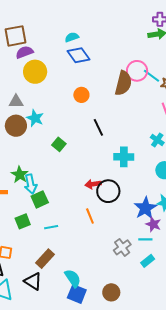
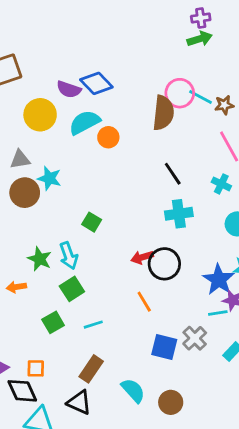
cyan semicircle: (72, 37) -> (85, 122), moved, size x1.6
purple semicircle: (24, 52) -> (69, 89), moved, turned -132
black line: (98, 127) -> (173, 174), moved
green square: (59, 144) -> (92, 222), moved
cyan arrow: (31, 184) -> (69, 256), moved
cyan line: (145, 239) -> (218, 313), moved
brown circle: (111, 292) -> (171, 402), moved
blue square: (77, 294) -> (164, 347), moved

